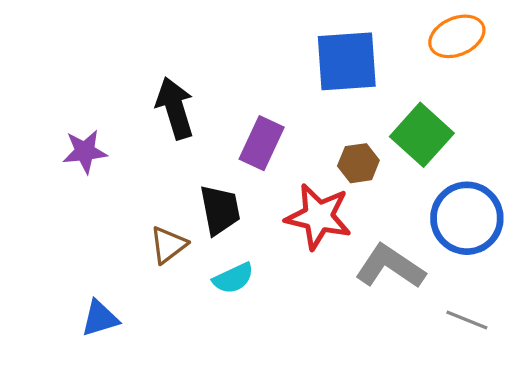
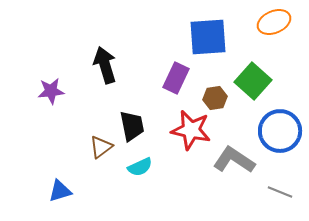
purple rectangle: (262, 143) -> (176, 78), moved

